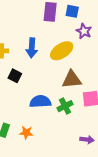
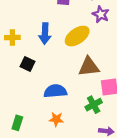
green cross: (65, 106) -> (94, 105), moved
orange star: (26, 133) -> (56, 119), moved

